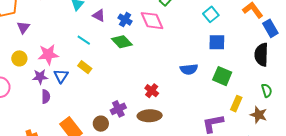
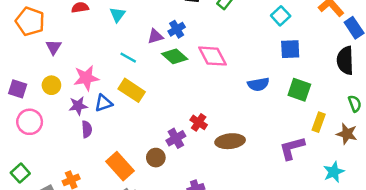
purple triangle: (99, 16) -> (155, 36), moved, turned -40
blue cross: (125, 20) -> (177, 29), turned 32
pink diamond: (152, 21) -> (213, 56), moved
yellow rectangle: (85, 67) -> (132, 90), size x1.5
blue triangle: (61, 76) -> (104, 103), turned 42
red cross: (152, 91) -> (199, 122), moved
brown ellipse: (150, 116) -> (230, 141), moved

